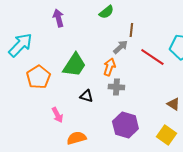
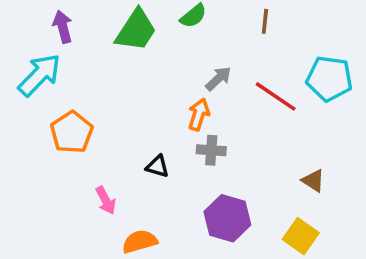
purple arrow: (58, 18) -> (63, 27), moved
brown line: (131, 30) -> (265, 21), moved
green trapezoid: (74, 65) -> (136, 30), moved

